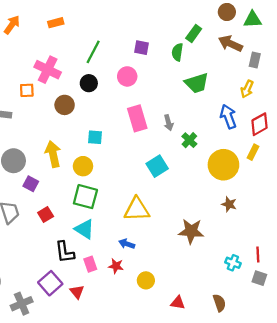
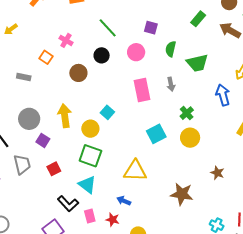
green line: (93, 52) -> (108, 28), turned -75
green semicircle: (177, 52) -> (171, 49), moved
pink cross: (48, 70) -> (66, 40), size x0.6
orange square: (27, 90) -> (46, 57), turned 32
gray arrow: (169, 123) -> (171, 84), moved
cyan square: (95, 137) -> (107, 112), moved, turned 32
yellow circle: (223, 165) -> (190, 138), moved, size x0.7
black L-shape: (65, 252) -> (68, 204), turned -40

